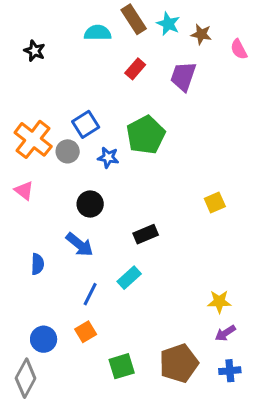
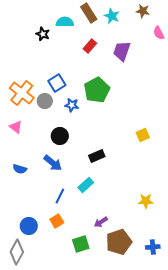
brown star: (201, 34) -> (143, 11), moved
black star: (35, 51) -> (43, 34), moved
blue semicircle: (38, 264) -> (20, 169), moved, turned 104
purple arrow: (225, 333) -> (101, 222), moved

